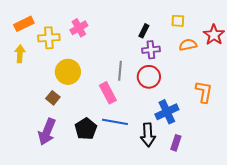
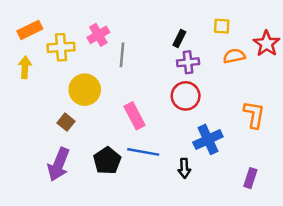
gray line: (120, 71) -> (122, 55), moved
black arrow: (148, 135) -> (184, 168), size x0.7
purple rectangle: (176, 143) -> (250, 178), moved

